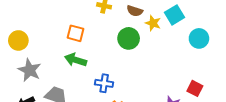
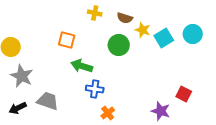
cyan square: (174, 15) -> (164, 38), moved
cyan circle: (199, 38) -> (193, 34), moved
green arrow: (76, 60) -> (82, 66), moved

